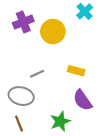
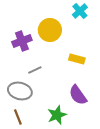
purple cross: (23, 22) -> (22, 41), moved
yellow rectangle: (76, 71) -> (77, 59), moved

